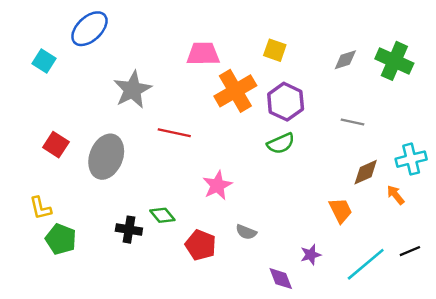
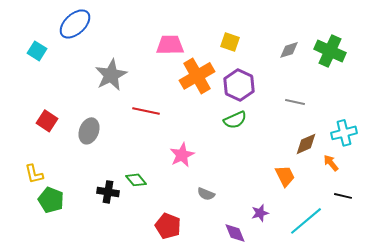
gray ellipse: (106, 157) -> (89, 131), size x0.7
red pentagon: (201, 245) -> (168, 226), moved
black line: (410, 251) -> (343, 196), moved, turned 36

